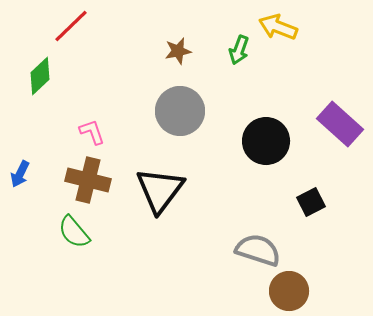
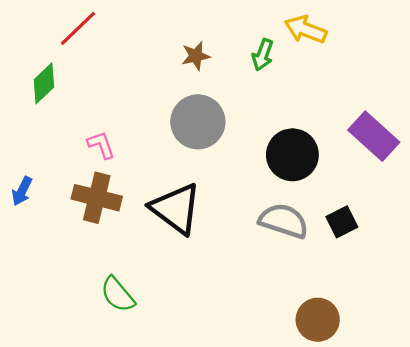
black triangle: (160, 190) -> (176, 209), turned -30
green semicircle: (74, 232) -> (118, 294), moved
gray semicircle: (258, 250) -> (284, 221), moved

